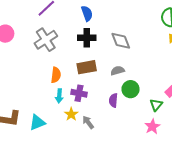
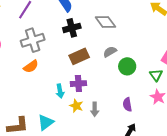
gray cross: (46, 40) -> (33, 40), turned 30
orange semicircle: (56, 75) -> (31, 66), moved, turned 63
purple semicircle: (113, 100) -> (127, 105), moved
gray arrow: (88, 122) -> (95, 109), turned -128

